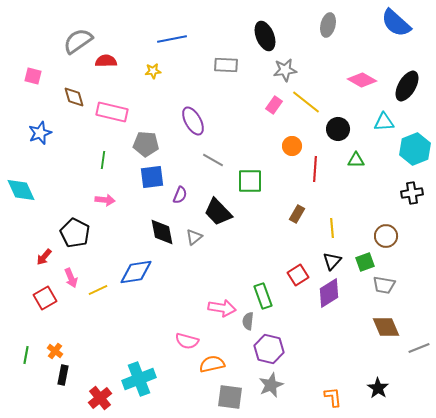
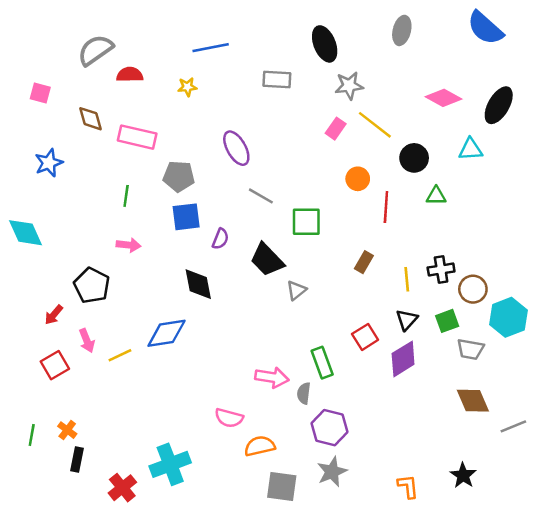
cyan hexagon: (415, 149) -> (508, 317), moved
black cross: (412, 193) -> (441, 269), moved
gray triangle: (194, 237) -> (296, 290), moved

